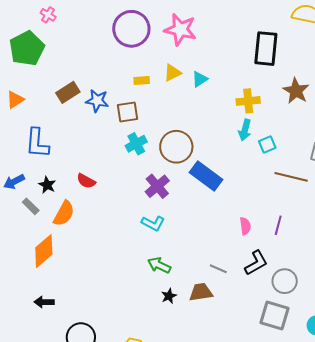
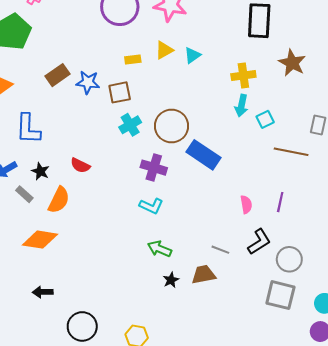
purple cross: (157, 186) -> (154, 168), turned -30
orange diamond: (44, 251) -> (40, 240), turned 52

